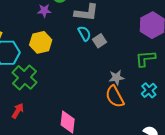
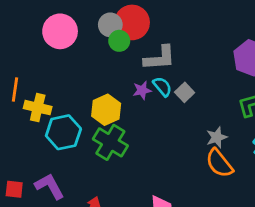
purple star: (44, 11) -> (142, 90), moved
green cross: (25, 77) -> (110, 142), moved

